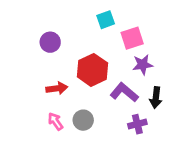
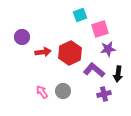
purple circle: (50, 42) -> (22, 37), moved
red arrow: (57, 88) -> (43, 52), moved

